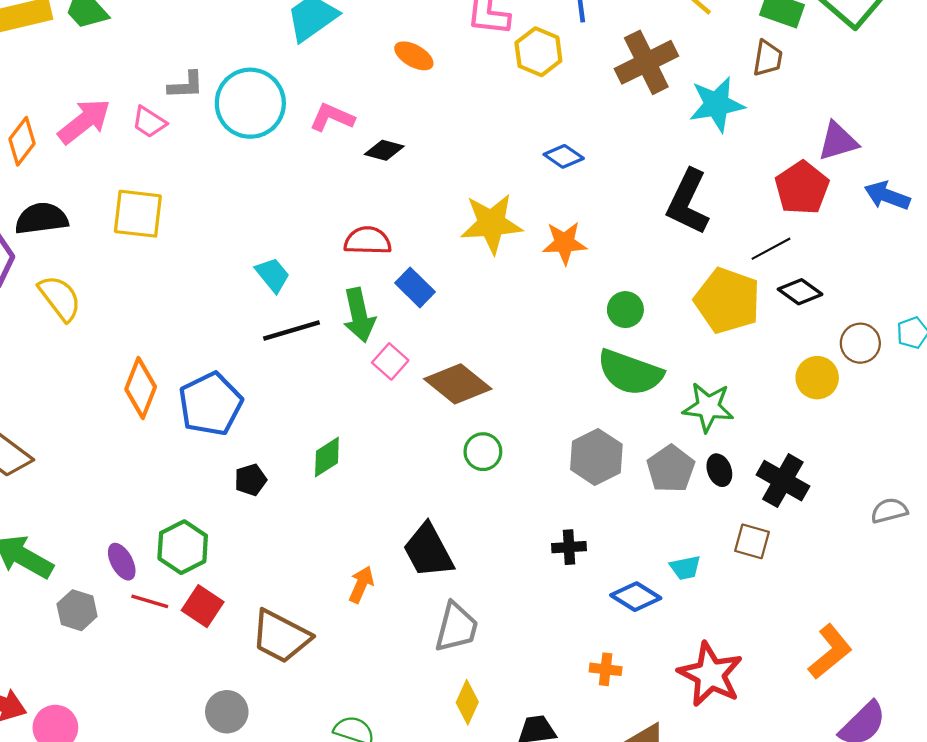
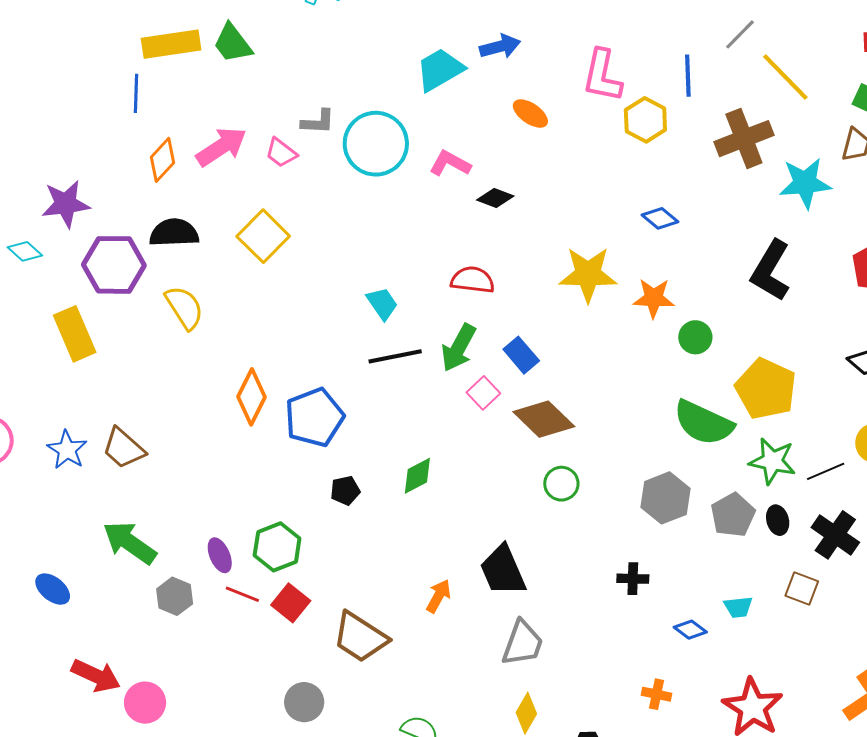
yellow square: (138, 214) -> (263, 236), turned 33
black line: (771, 249) -> (826, 471), moved
blue rectangle: (415, 287) -> (521, 355), moved
yellow pentagon: (727, 300) -> (766, 389), moved
green circle: (625, 310) -> (695, 337), moved
green arrow: (359, 315) -> (459, 348), turned 36
blue diamond: (636, 597) -> (690, 630), size x0.7

